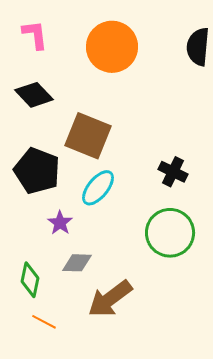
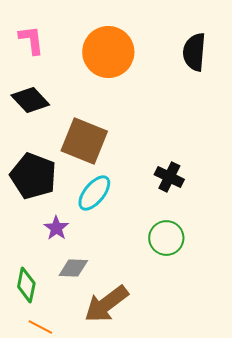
green circle: (170, 233) -> (166, 238), size x0.7

